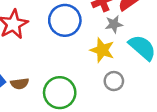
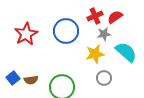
yellow star: (102, 50) -> (95, 54), turned -30

